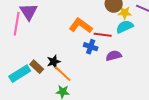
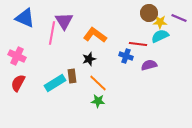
orange L-shape: (81, 26) -> (95, 35), moved
black star: (54, 62) -> (89, 59), moved
brown rectangle: (37, 67) -> (72, 76), turned 40

